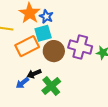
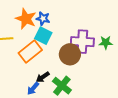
cyan square: (43, 33) -> (43, 36), turned -36
brown circle: (54, 51) -> (70, 54), moved

